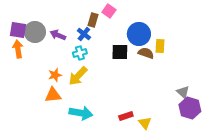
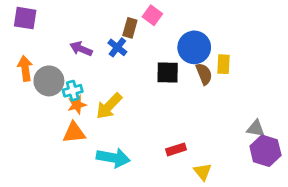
purple square: (18, 30) -> (25, 18), moved
gray circle: (35, 32) -> (49, 81), moved
cyan cross: (80, 53) -> (73, 91), moved
brown semicircle: (146, 53) -> (204, 74), turned 49
gray triangle: (183, 92) -> (256, 128), turned -32
red rectangle: (126, 116) -> (176, 149), moved

